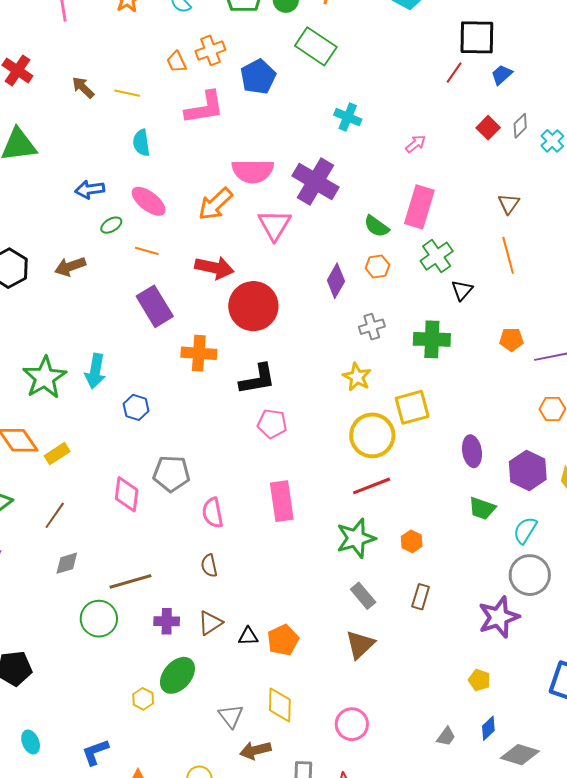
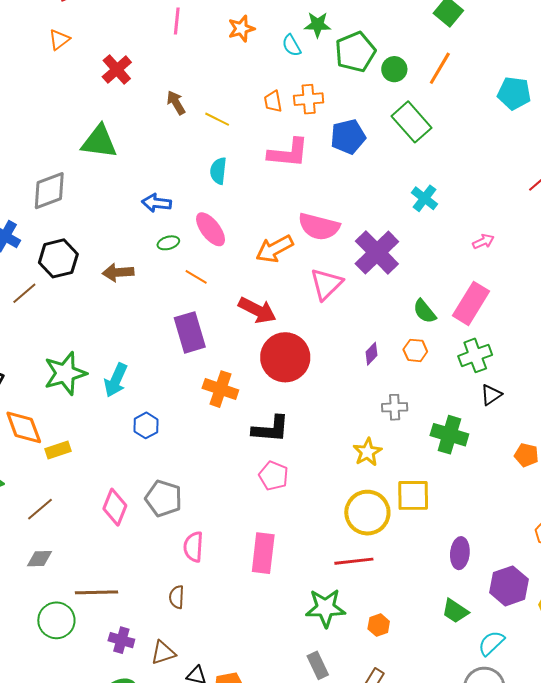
purple diamond: (336, 281) -> (371, 354), size x0.7

